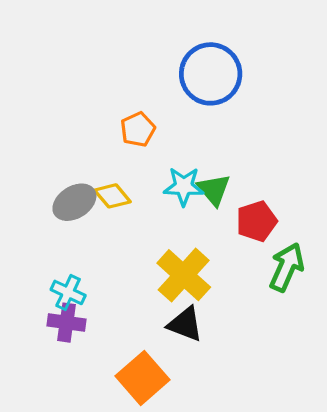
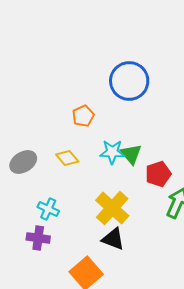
gray ellipse: (74, 202) -> (23, 162), moved
cyan cross: (68, 292) -> (48, 209), moved

